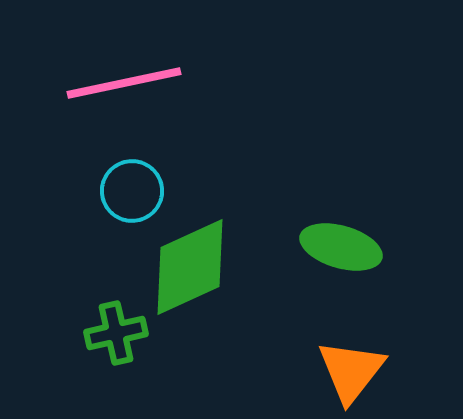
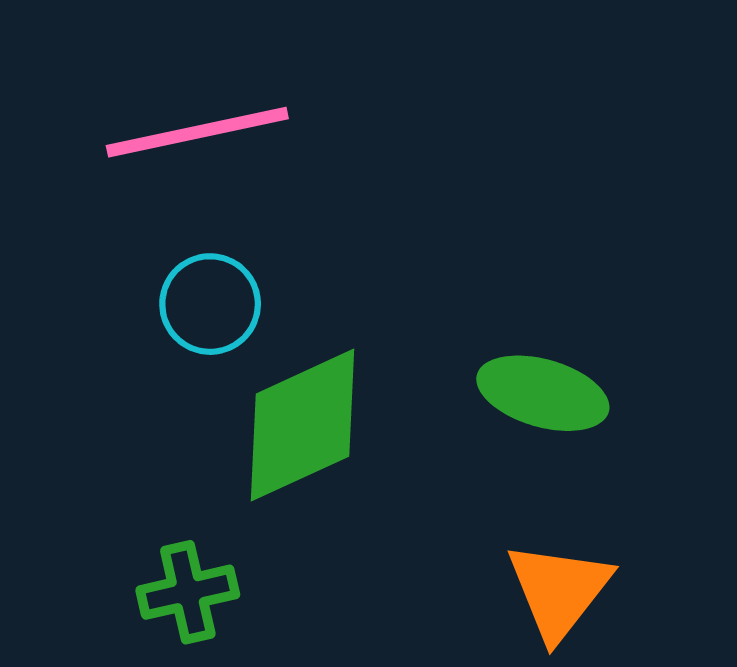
green cross: (116, 333) -> (188, 592), moved

